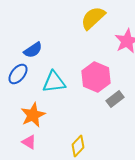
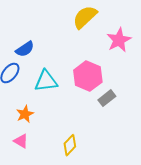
orange star: (33, 115) -> (25, 114), size x0.7

